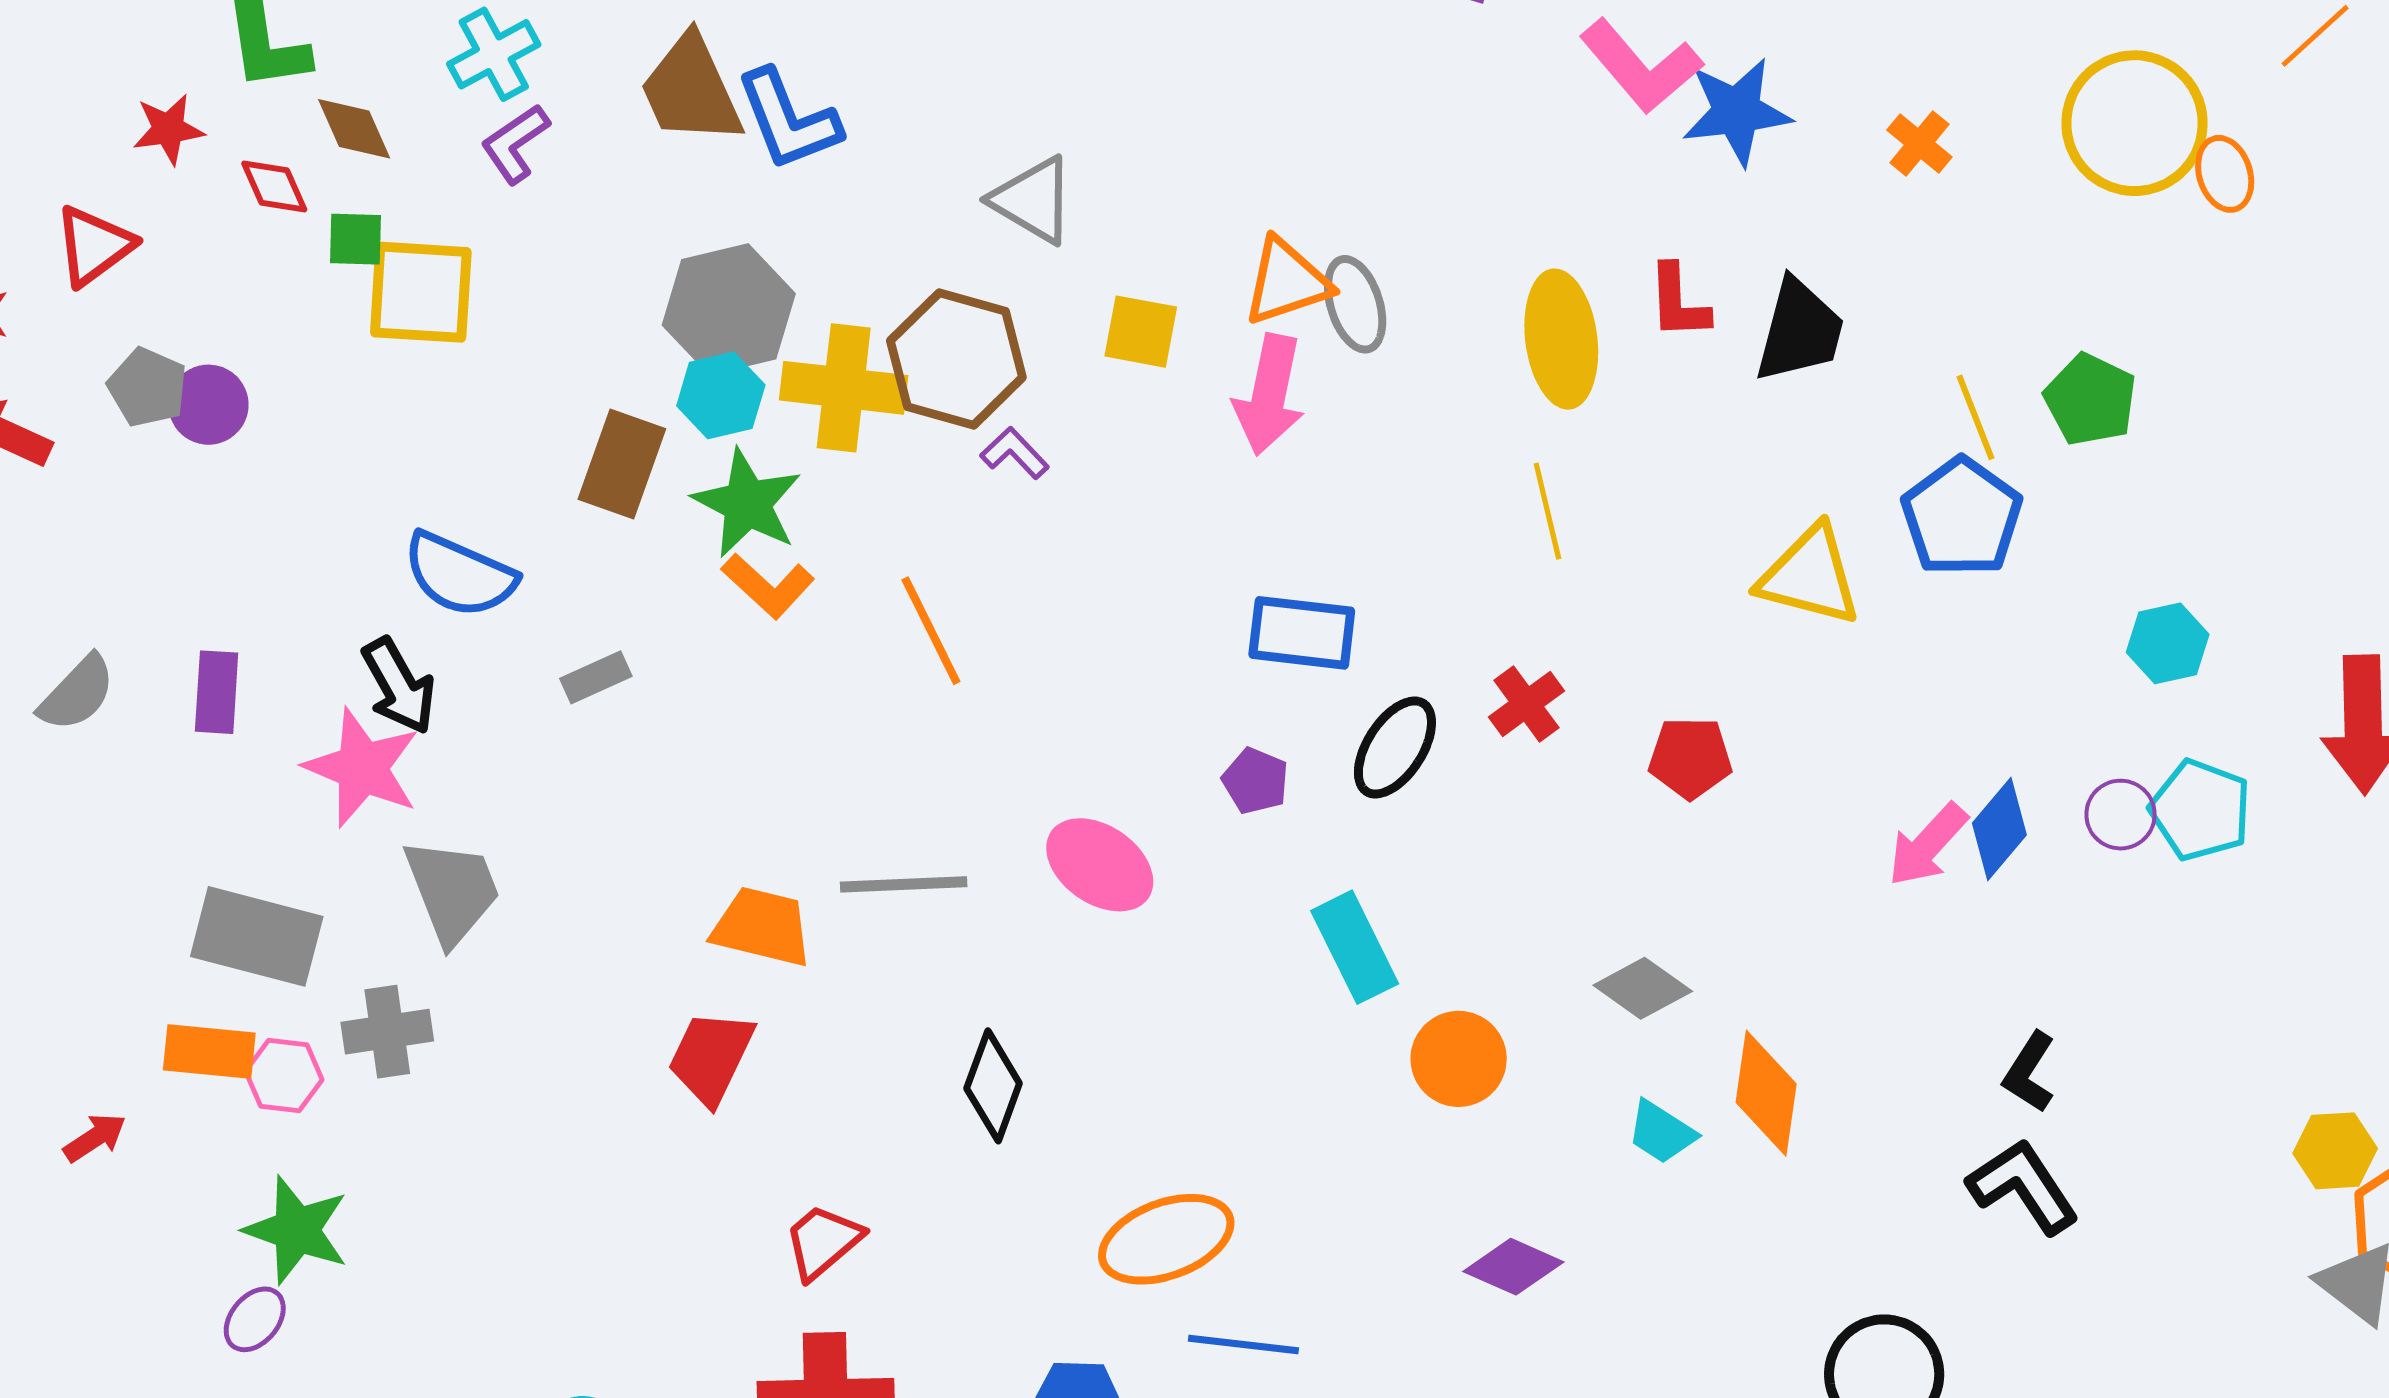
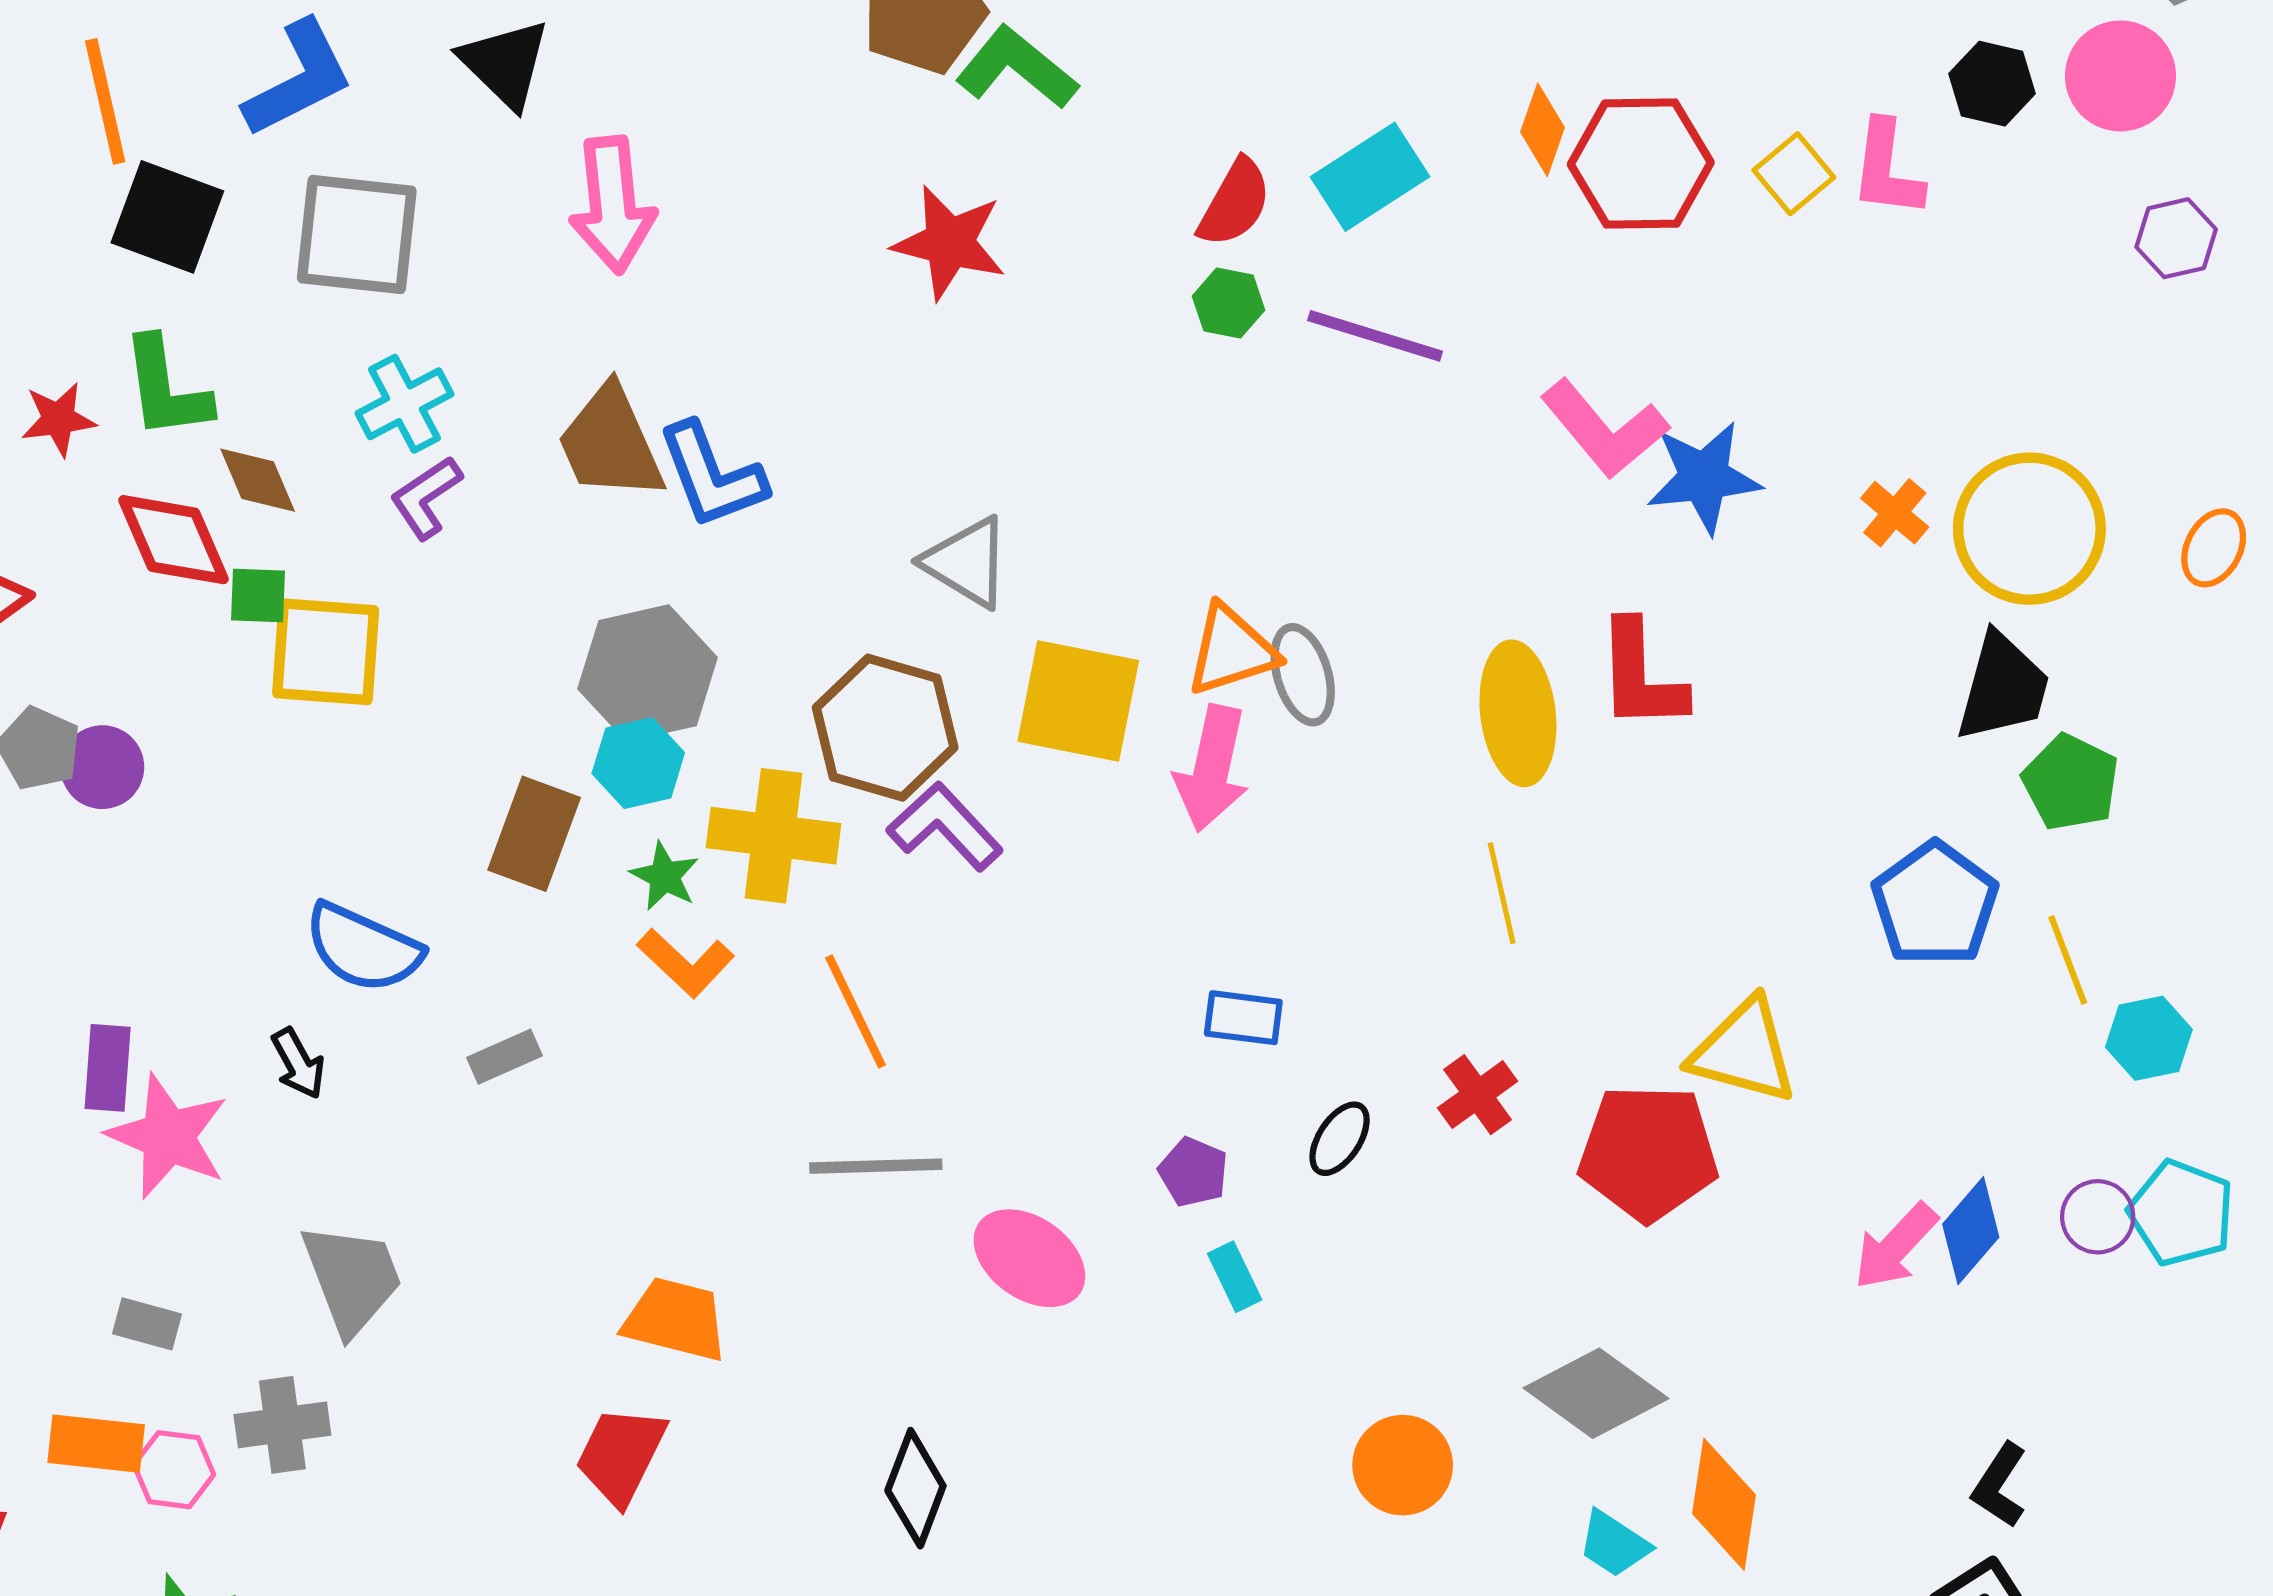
yellow circle: (2134, 123) -> (2029, 529), moved
red star: (168, 129) -> (58, 419), moved
orange ellipse: (2225, 174) -> (2214, 548), turned 44
red diamond: (274, 187) -> (173, 540), size x1.6
red L-shape: (1678, 302) -> (1641, 676), size x1.4
black trapezoid: (1800, 331) -> (2003, 687), moved
yellow square: (1141, 332) -> (1078, 701), size x1.6
yellow cross: (844, 388) -> (774, 836), moved
yellow line: (1975, 417) -> (2068, 960), moved
purple L-shape: (1015, 453) -> (945, 827), size x1.6
green star: (747, 503) -> (665, 876), size x0.6
yellow triangle: (1810, 576) -> (1744, 1051), moved
blue rectangle: (1302, 633) -> (1243, 1018), size x0.7
black arrow: (399, 686) -> (298, 1063), size x0.7
black ellipse: (1395, 748) -> (1340, 1139), size x0.7
red pentagon: (1690, 758) -> (1648, 1153), size x1.6
pink star: (362, 768) -> (168, 1136), moved
gray line: (904, 884) -> (876, 1166), moved
gray rectangle: (257, 936) -> (147, 1324), size x0.5
cyan rectangle: (1355, 947) -> (1235, 1277), moved, size x0.6
gray diamond: (1643, 988) -> (1596, 1393), size x1.4

